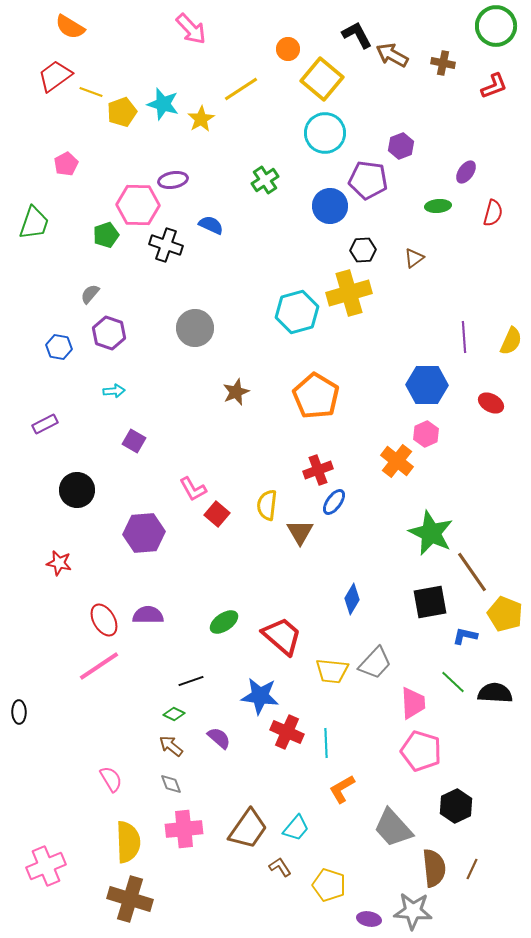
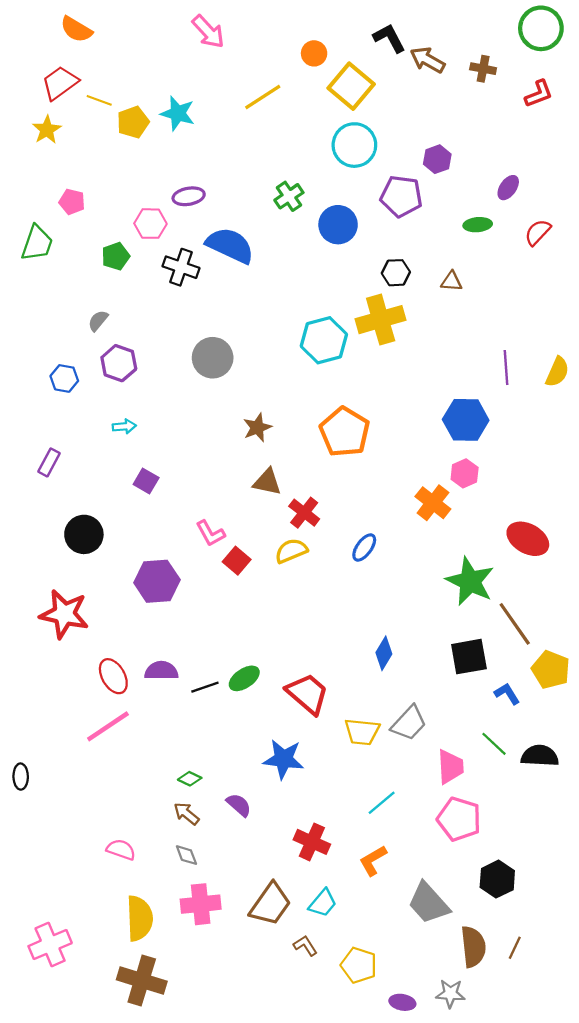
yellow star: (201, 119) -> (47, 130), moved
pink pentagon: (66, 164) -> (72, 202), moved, turned -30
pink hexagon: (138, 205) -> (150, 224), size x0.7
blue circle: (330, 206) -> (338, 225), moved
red semicircle: (493, 213) -> (538, 232), turned -152
blue semicircle: (211, 225) -> (230, 245), size x1.8
brown triangle: (414, 258) -> (451, 281), turned 40
red ellipse: (491, 403) -> (528, 539), moved, size x1.5
purple rectangle: (45, 424) -> (49, 462), turned -35
red cross: (318, 470) -> (304, 513), moved, turned -32
yellow semicircle: (267, 505) -> (291, 551), turned 60
brown triangle: (300, 532) -> (267, 482), moved, turned -48
red star: (59, 563) -> (64, 614), size x1.8
blue L-shape: (465, 636) -> (507, 694), turned 45
black line: (191, 681) -> (205, 687), moved
red cross: (287, 732) -> (312, 842), moved
cyan line: (326, 743) -> (382, 803), moved, turned 52
pink semicircle: (111, 779) -> (121, 850), turned -40
gray star: (413, 911) -> (450, 994), size x0.7

